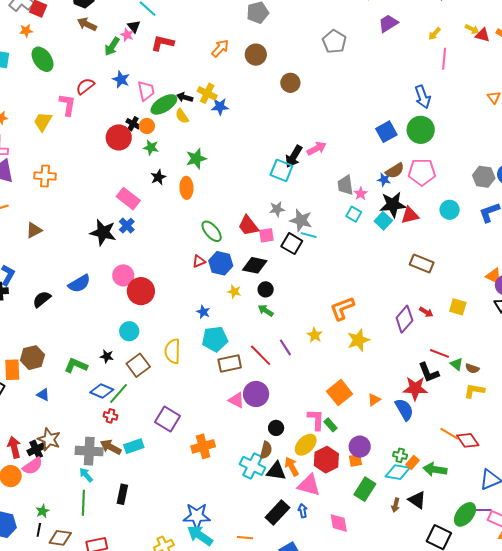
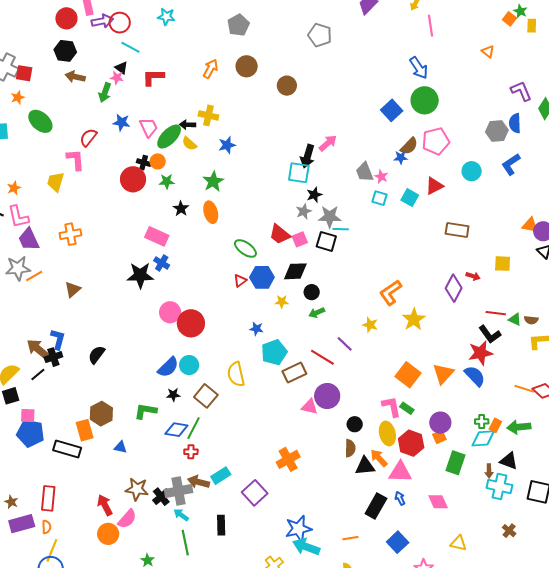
blue star: (220, 107) -> (227, 145), moved
black star: (393, 205) -> (314, 195), moved, size x0.6
blue semicircle: (79, 284) -> (168, 367), moved
green arrow: (266, 311) -> (317, 313), turned -42
orange triangle: (374, 400) -> (443, 374), size x1.6
purple square: (167, 419) -> (255, 493), moved, turned 30
yellow ellipse: (306, 445) -> (387, 434), turned -45
black cross: (36, 449) -> (161, 497), moved
cyan cross: (253, 466) -> (499, 487), moved

